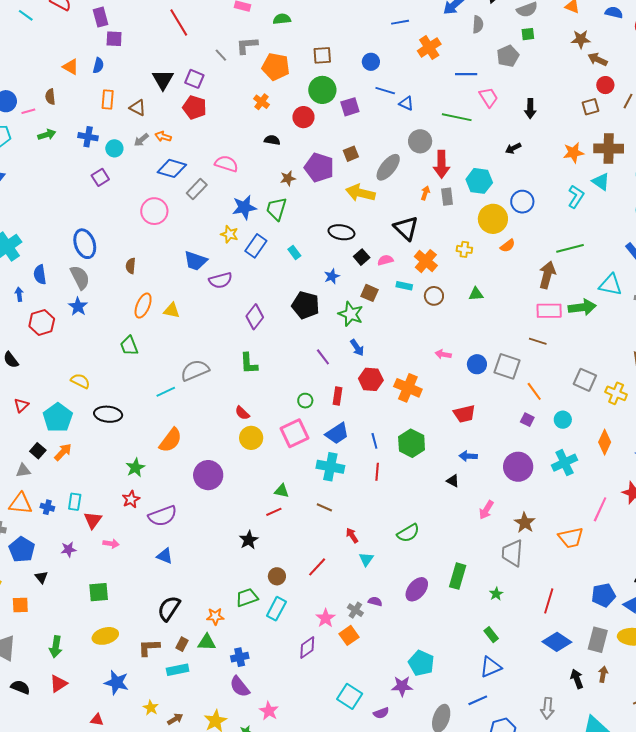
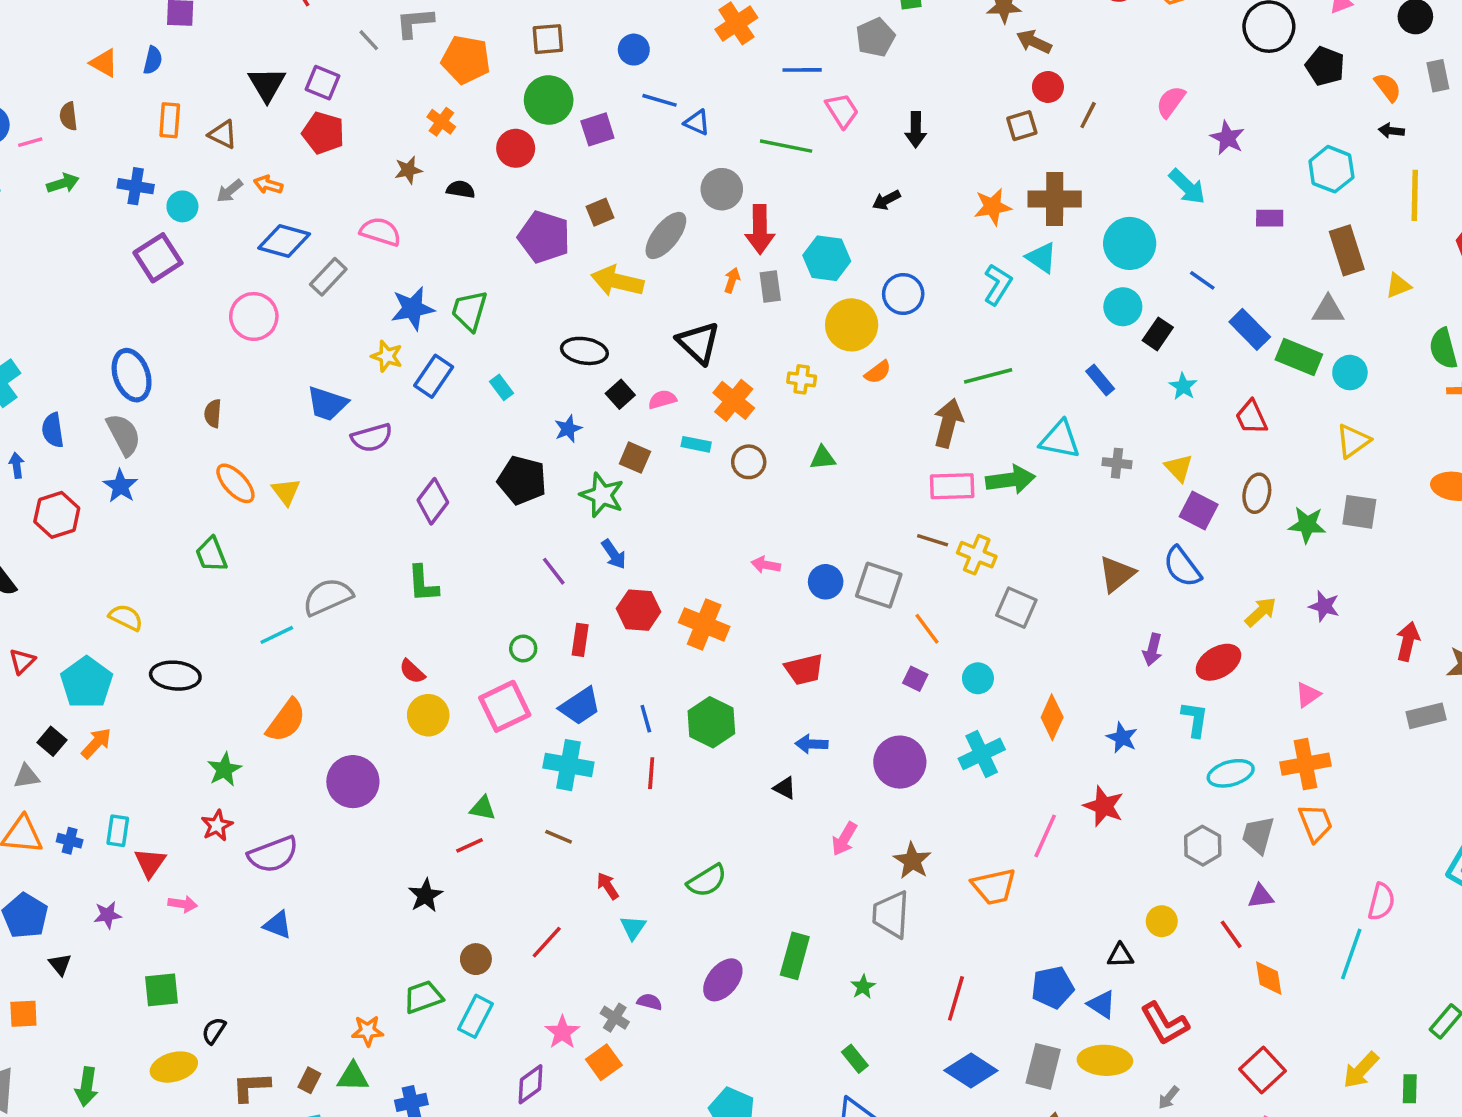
purple square: (100, 177) -> (158, 258), size x1.5
brown star: (288, 178) -> (408, 170), moved
orange ellipse: (143, 306) -> (235, 483), turned -65
yellow triangle: (172, 310) -> (286, 492), turned 42
yellow cross: (616, 393) -> (977, 555), moved
black semicircle: (169, 608) -> (214, 1031), moved, size x0.6

